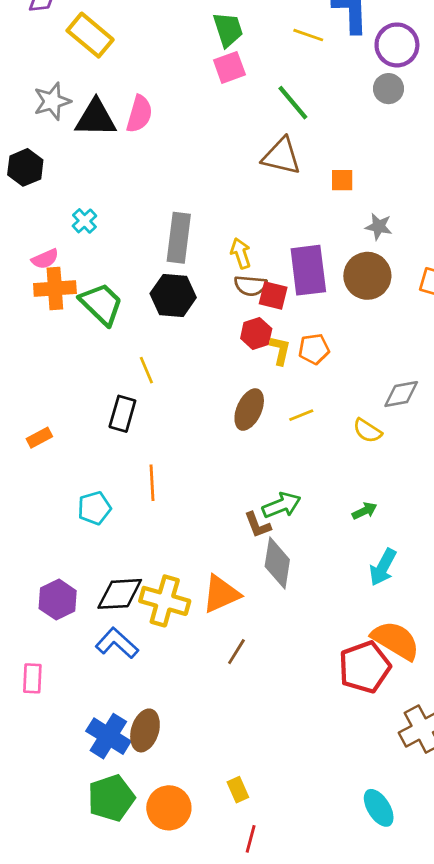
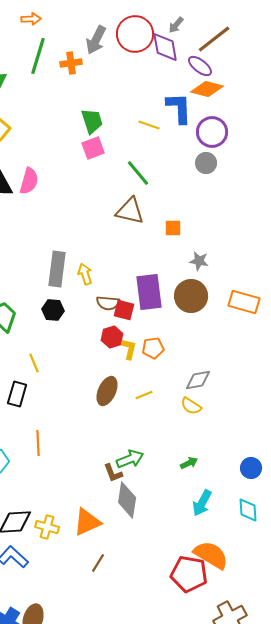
yellow arrow: (241, 253) -> (85, 274), moved
black hexagon: (173, 296) -> (53, 310), size x0.7
gray diamond: (401, 394) -> (198, 380), moved
yellow cross: (165, 601) -> (47, 527), size x0.7
red pentagon: (365, 667) -> (189, 574), turned 30

